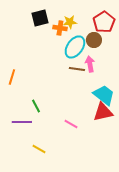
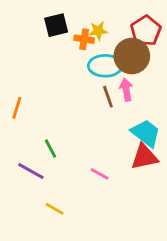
brown circle: (94, 40) -> (132, 56), size x1.6
cyan ellipse: (75, 47) -> (105, 66), turned 55
brown line: (77, 69) -> (108, 97), turned 63
purple line: (22, 122) -> (31, 171), turned 30

